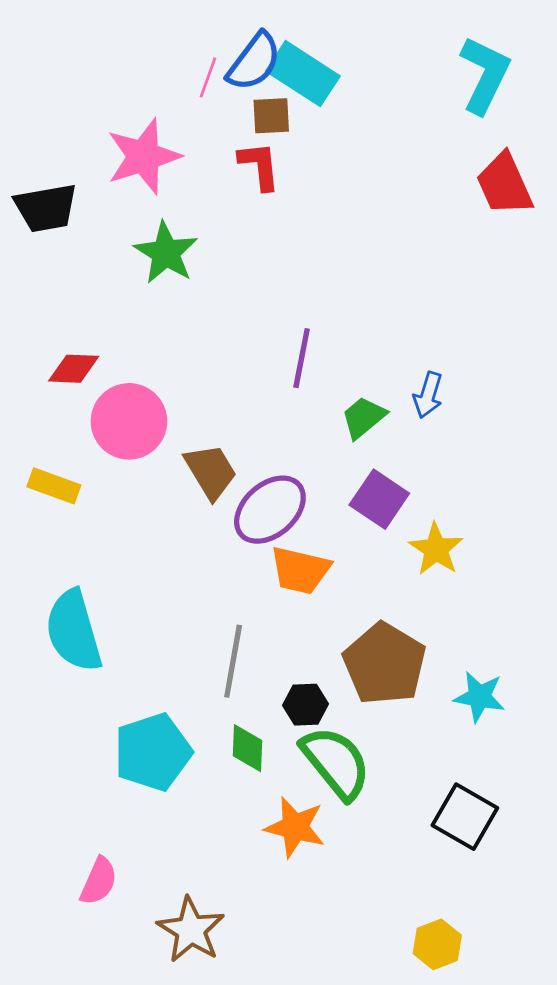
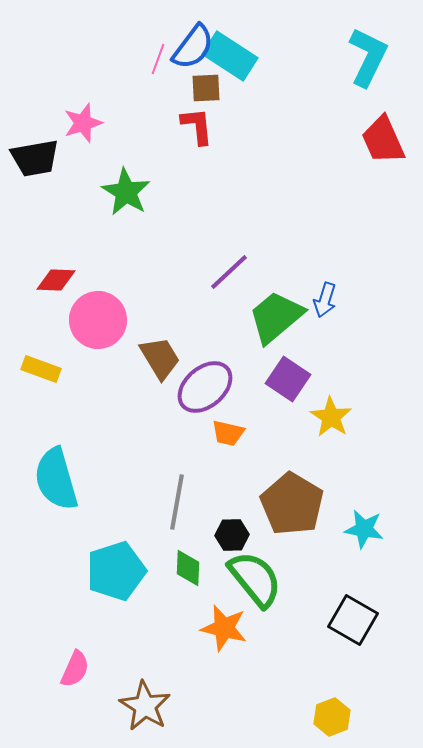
pink star: (143, 157) -> (83, 123), moved, size x0.7
purple line: (302, 358) -> (229, 272), turned 36
green trapezoid: (363, 417) -> (276, 317), size x1.6
orange trapezoid: (300, 570) -> (228, 433), size x0.7

